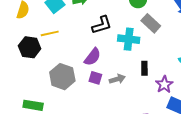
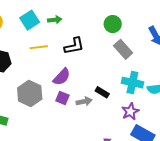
yellow line: (50, 33) -> (39, 47), moved
cyan cross: (129, 39) -> (132, 83), moved
black rectangle: (144, 68) -> (102, 92), moved, turned -64

